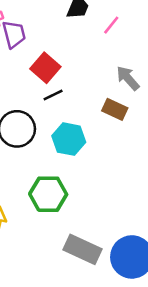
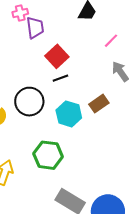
pink line: (111, 25) -> (111, 41), moved
brown rectangle: (115, 109) -> (99, 104), moved, turned -66

